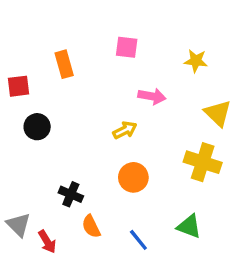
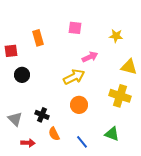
pink arrow: (152, 96) -> (90, 57), turned -35
yellow triangle: (218, 113) -> (129, 67), turned -30
yellow arrow: (125, 130) -> (74, 77), size x1.5
gray triangle: (18, 225) -> (15, 119), moved
red arrow: (47, 242) -> (28, 143), turned -56

